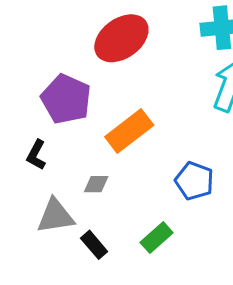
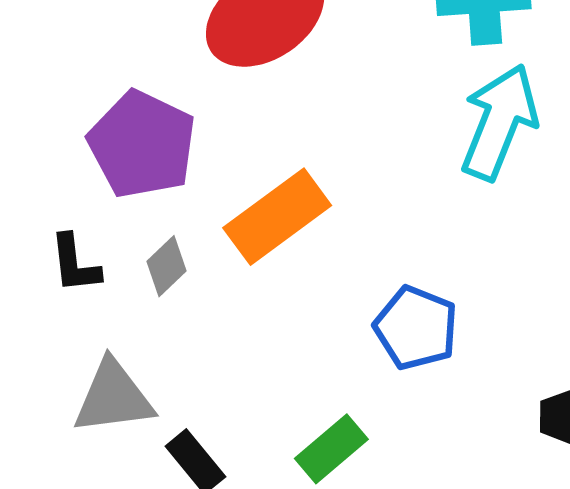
black L-shape: (36, 155) -> (75, 264), turned -36
gray diamond: (96, 184) -> (166, 266), moved, turned -44

